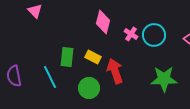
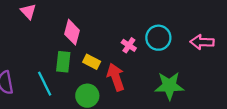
pink diamond: (103, 22) -> (72, 32), moved
pink cross: (131, 34) -> (129, 45), moved

